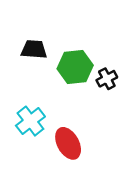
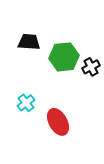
cyan cross: (30, 121) -> (26, 103), size x0.7

